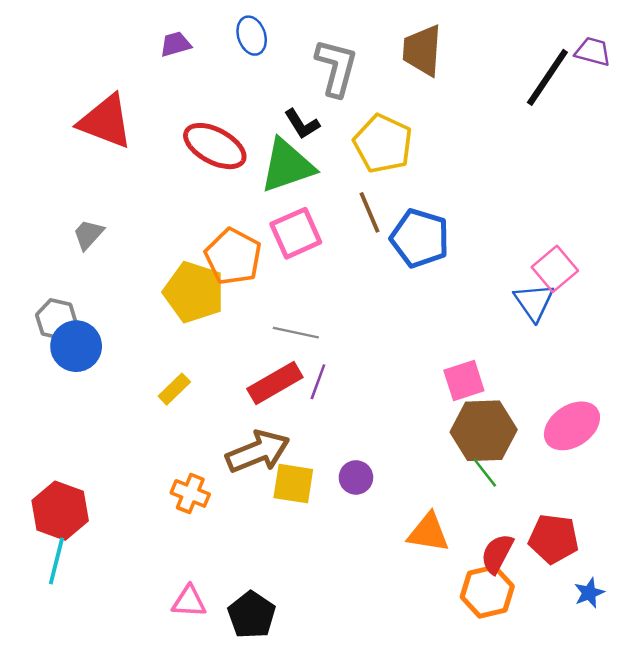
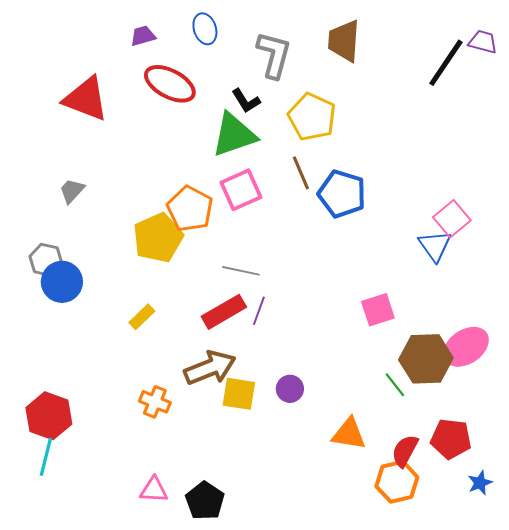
red ellipse: (215, 146) -> (170, 84), moved
yellow pentagon: (194, 292) -> (158, 238), turned 30
brown hexagon: (484, 431) -> (426, 359), moved

